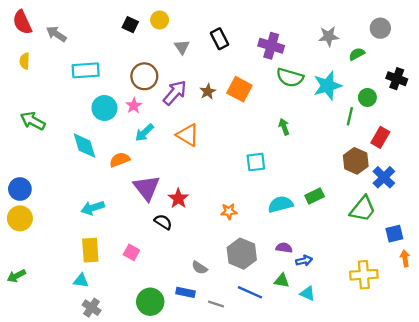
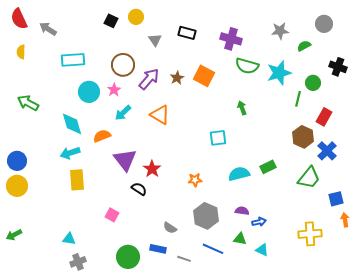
black rectangle: (219, 39) -> (187, 33), turned -48
cyan arrow: (93, 208) -> (70, 153), moved
yellow rectangle: (90, 250) -> (77, 180), moved
gray cross: (92, 308) -> (78, 262), turned 35

